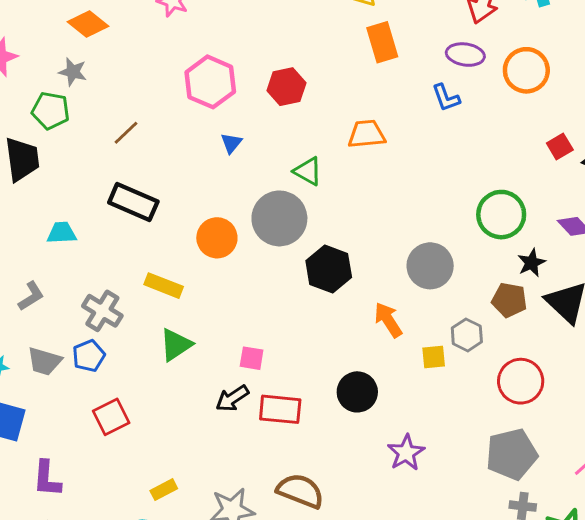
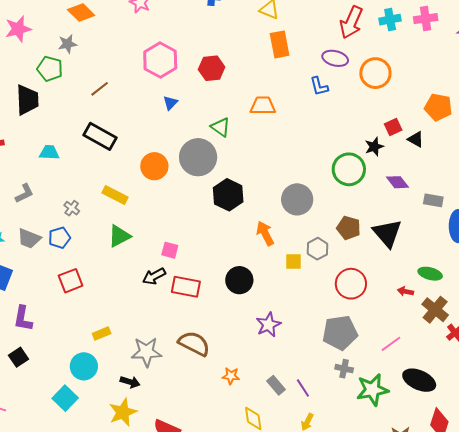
gray star: (73, 72) -> (68, 44), turned -30
black star: (531, 263) -> (374, 147), moved
gray cross: (102, 311) -> (72, 208), size x0.6

